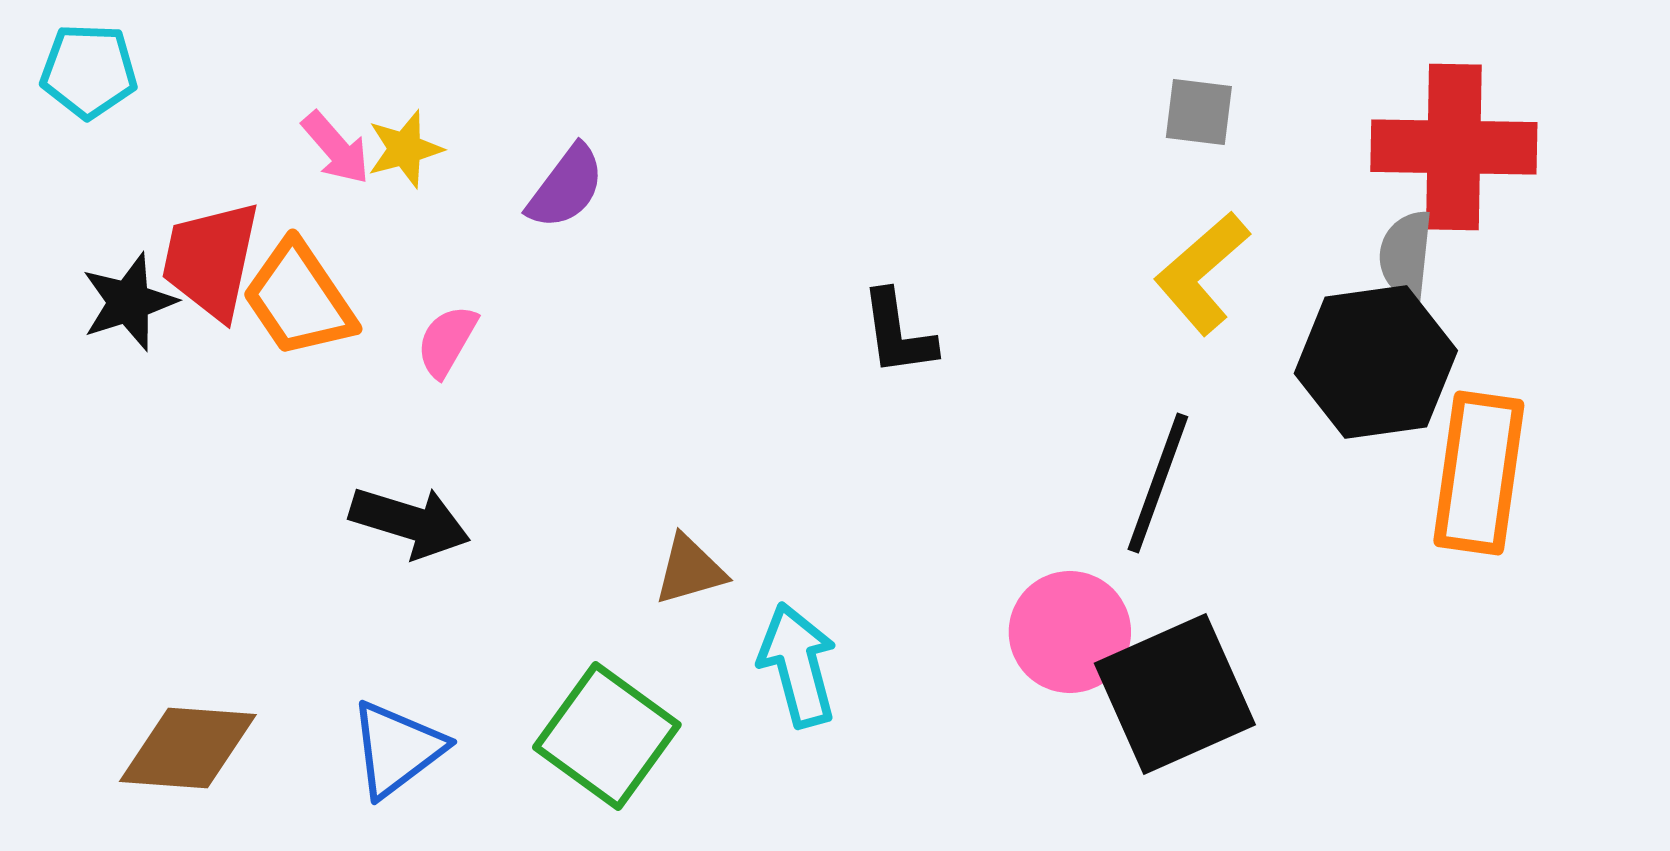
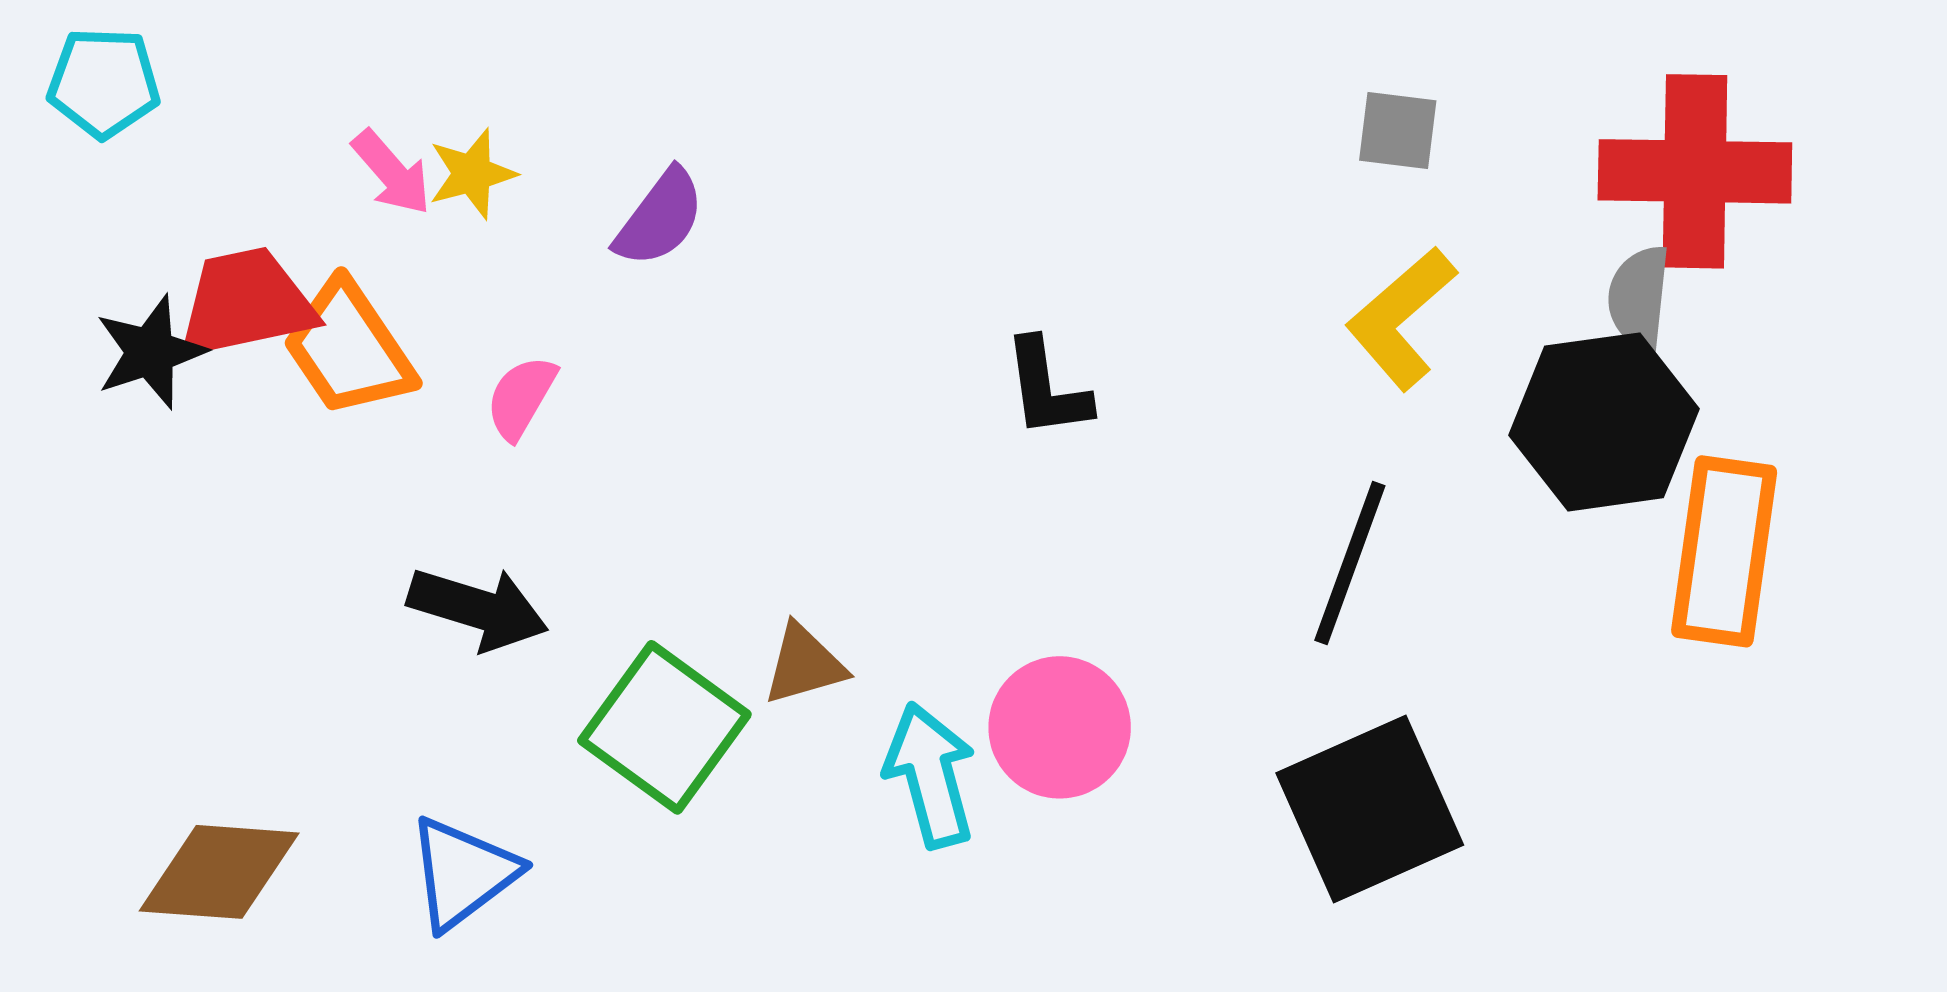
red trapezoid: (211, 260) -> (246, 303), turned 66
pink circle: (1070, 632) -> (1060, 727), moved
green square: (607, 736) -> (664, 727), moved

